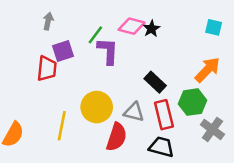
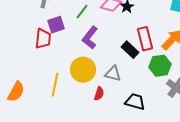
purple L-shape: (108, 51) -> (90, 38), moved, turned -145
red rectangle: (164, 115) -> (145, 39), moved
red semicircle: (117, 137) -> (99, 94), size x0.6

